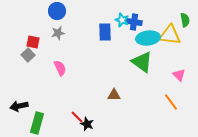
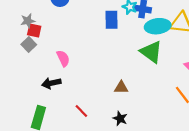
gray star: (58, 33) -> (28, 21), moved
black arrow: (19, 106) -> (51, 83), moved
black star: (87, 124) -> (120, 119), moved

